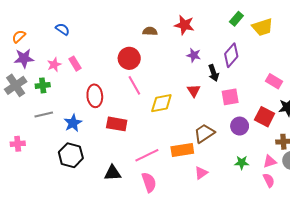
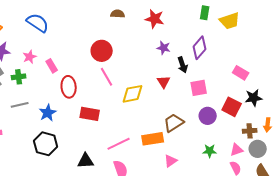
green rectangle: (236, 19) -> (205, 13), turned -32
blue semicircle: (62, 29) -> (38, 23), size x1.6
brown semicircle: (150, 31) -> (118, 14), moved
pink rectangle: (75, 64) -> (52, 66), moved

